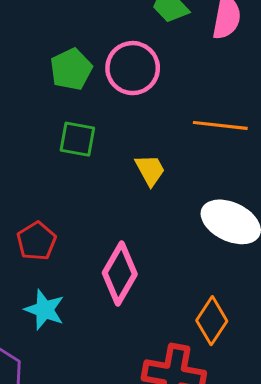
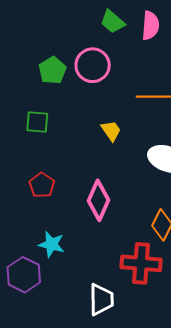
green square: (77, 139) -> (37, 122), moved
cyan star: (45, 310) -> (51, 244), moved

